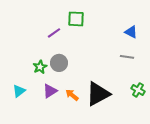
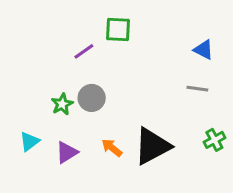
green cross: (138, 90) -> (214, 140), turned 32
purple triangle: (50, 91) -> (67, 152), moved

